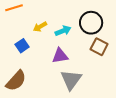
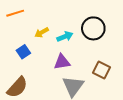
brown square: (99, 47) -> (101, 70), moved

